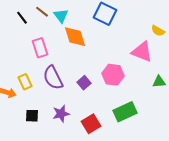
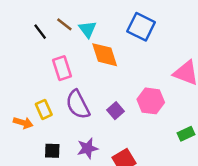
green rectangle: (125, 112) -> (186, 134), moved, size x0.6

